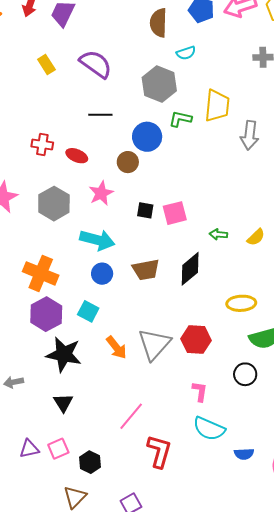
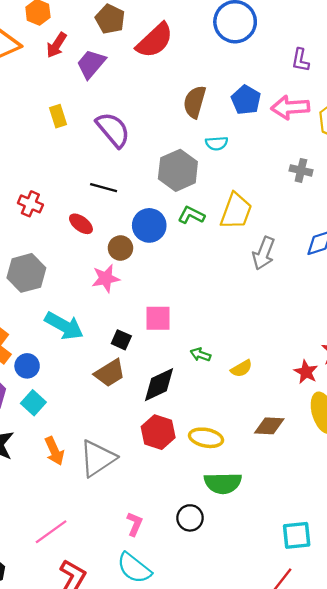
red ellipse: (77, 156) -> (81, 224), moved
pink star: (101, 193) -> (106, 278), moved
black square: (145, 210) -> (121, 340), moved
brown trapezoid: (146, 270) -> (110, 373), turned -36
blue circle: (102, 274) -> (27, 366), moved
red hexagon: (196, 340) -> (158, 432), moved

